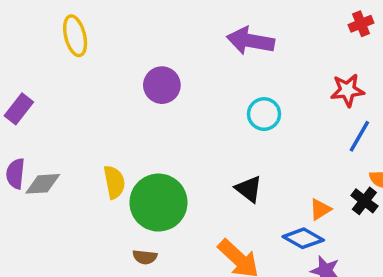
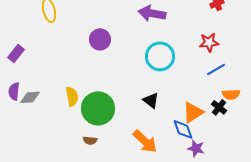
cyan circle: (264, 114) -> (160, 56), size x1.5
blue line: (359, 136) -> (216, 69), turned 30
orange triangle: (320, 209) -> (193, 112), size x1.6
blue diamond: (303, 238) -> (183, 129), turned 40

